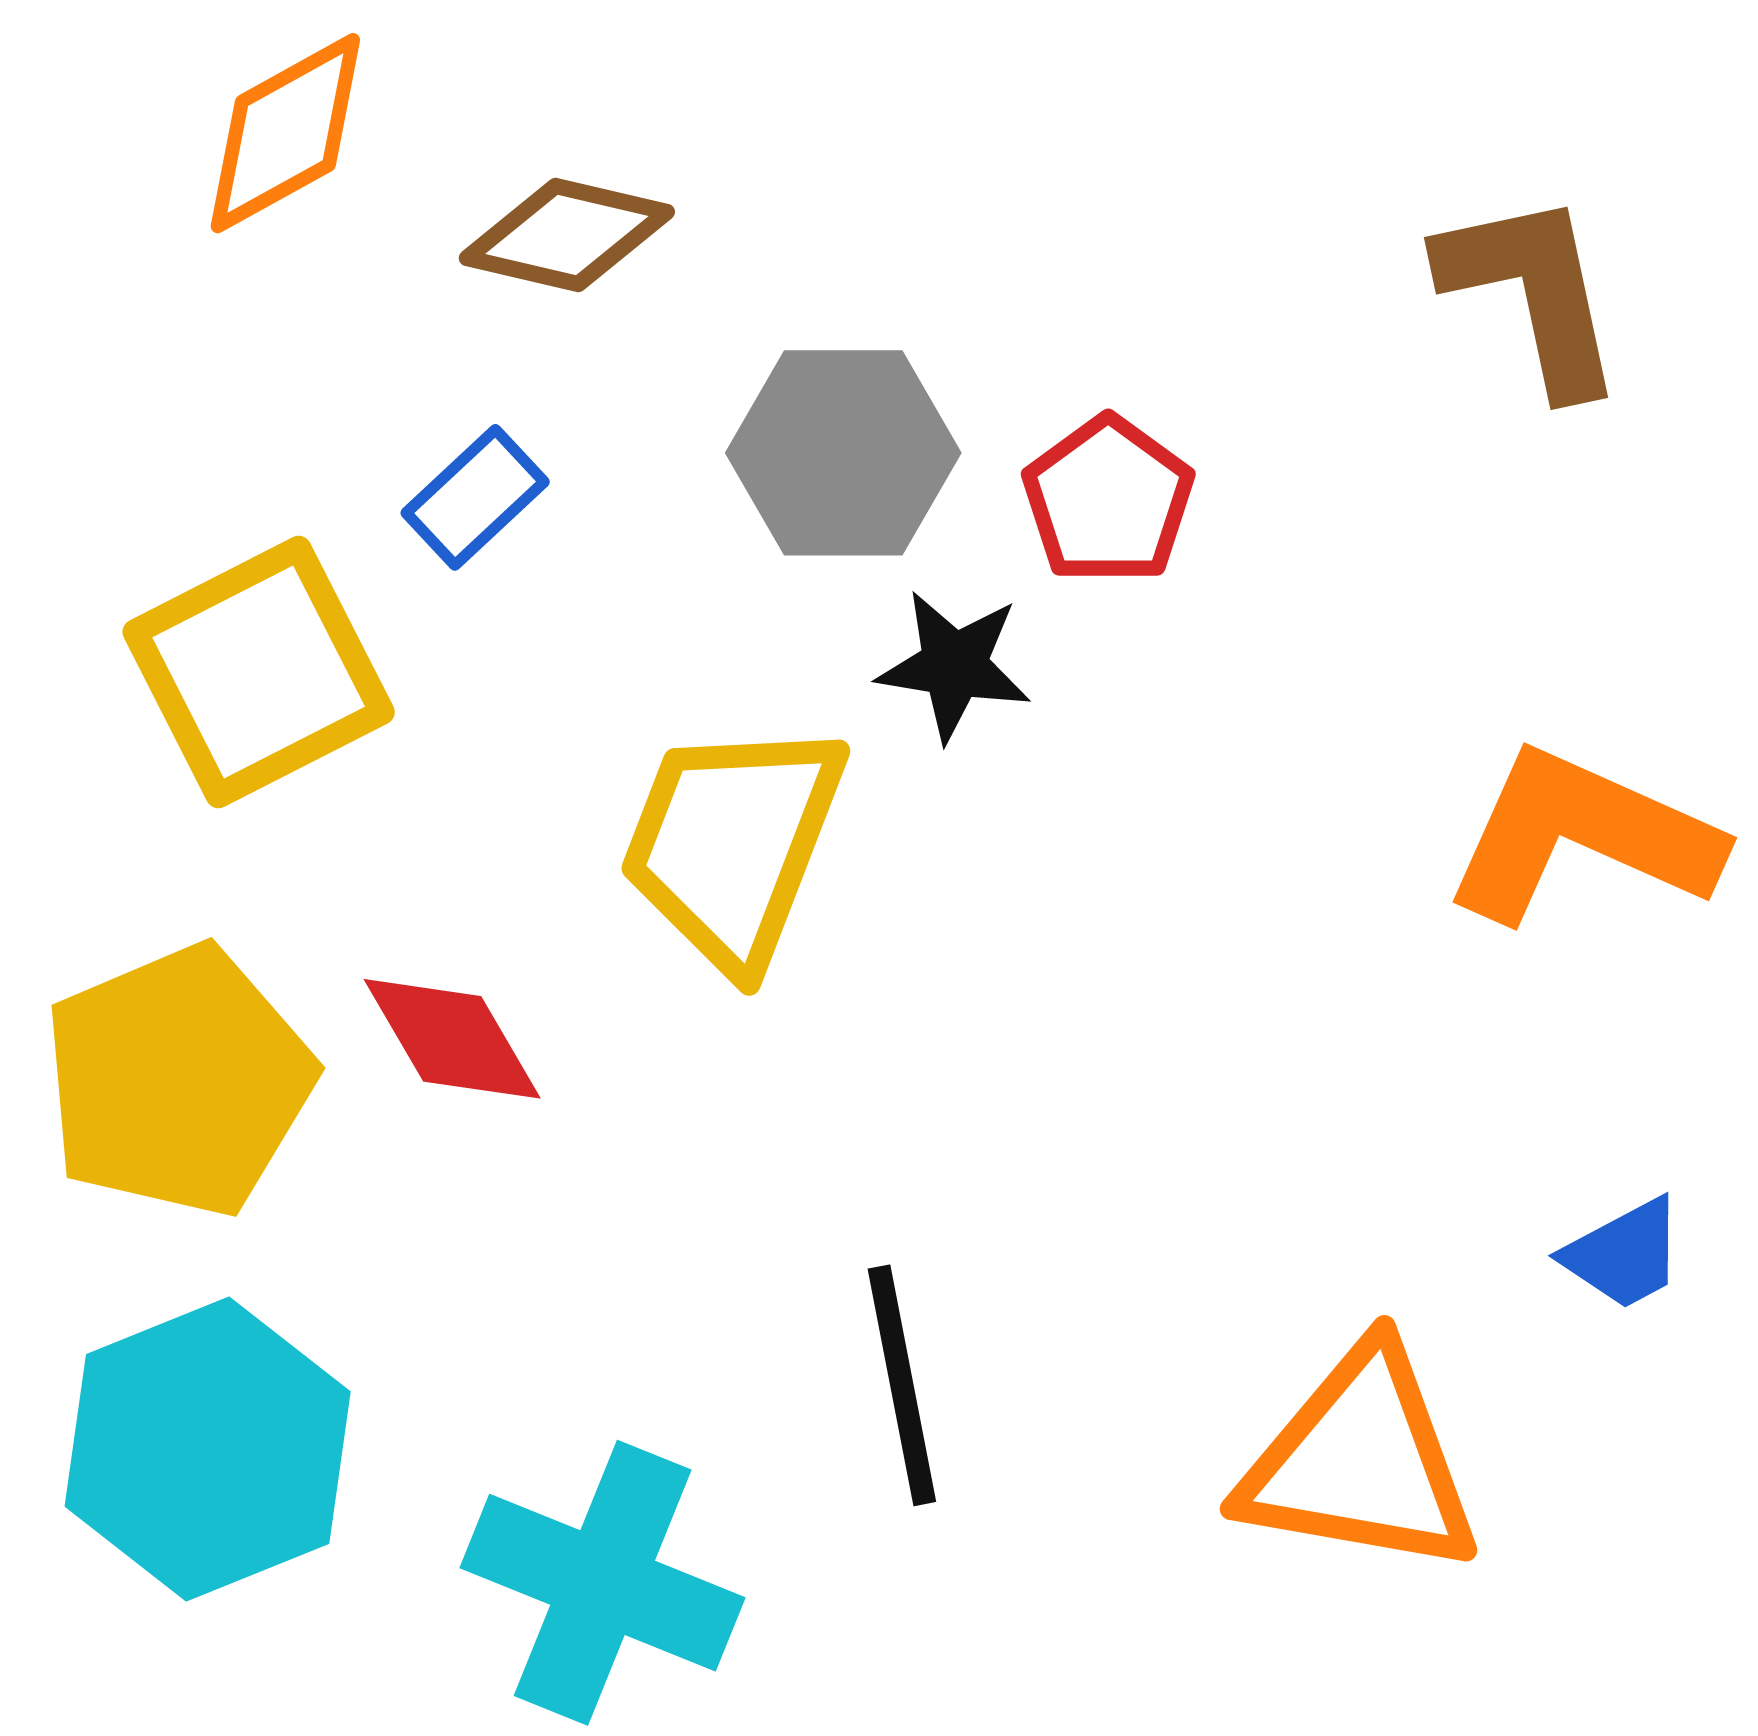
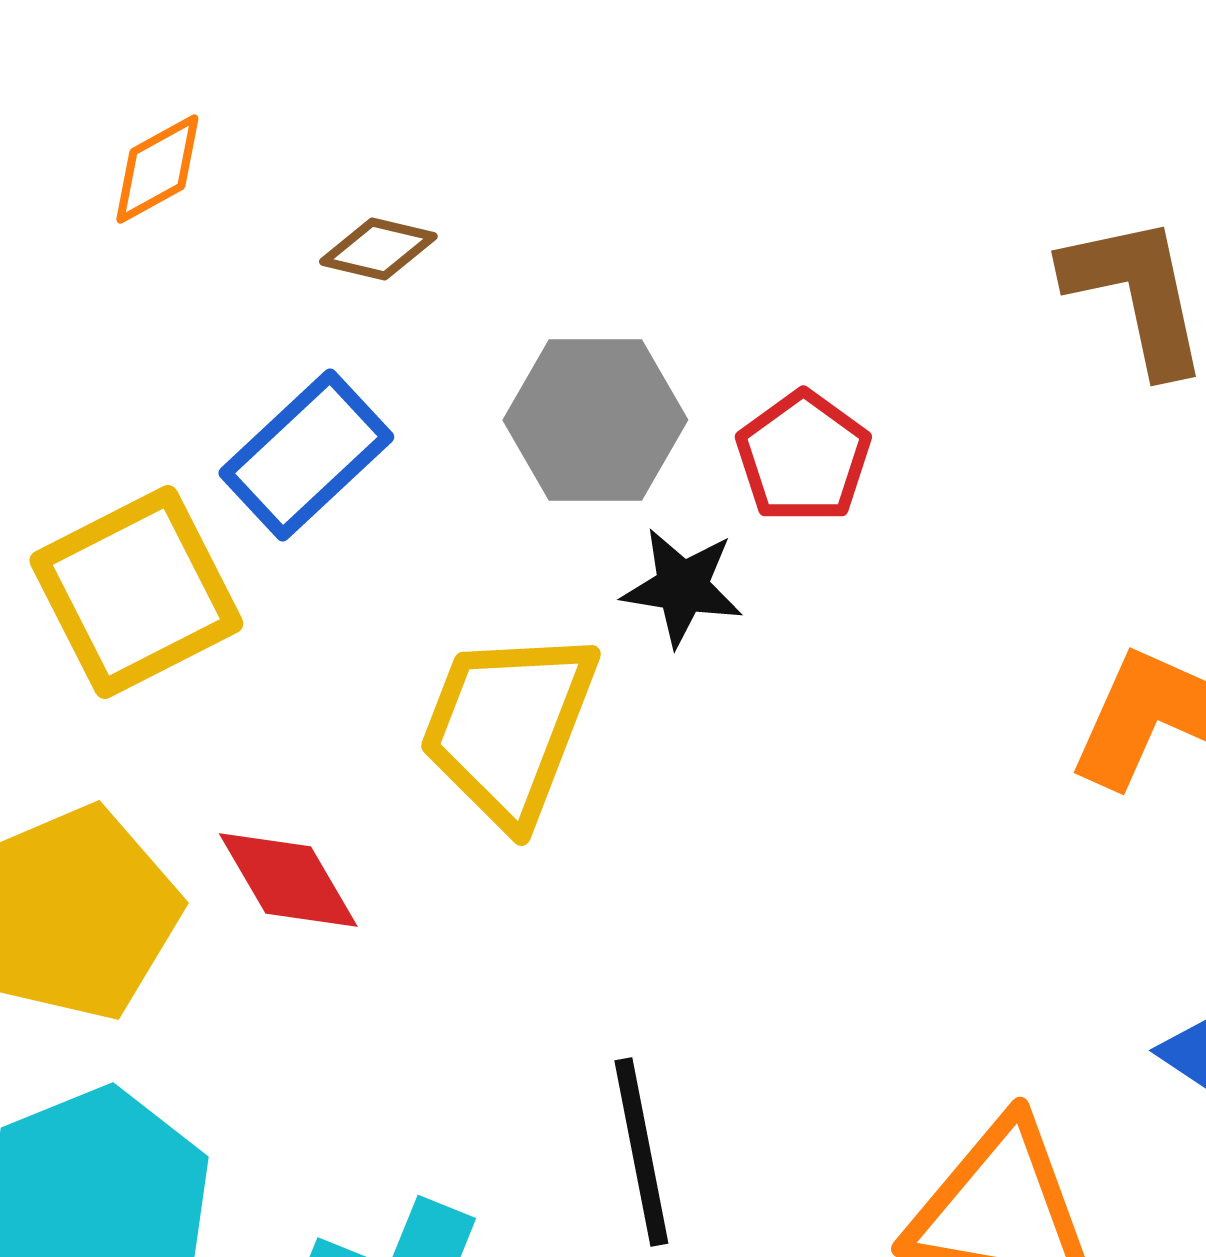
orange diamond: (285, 133) -> (157, 169), size x0.7
brown diamond: (567, 235) -> (378, 249), size x0.7
blue rectangle: (475, 497) -> (306, 455), size x1.5

